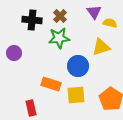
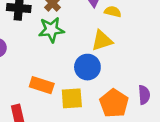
blue circle: (78, 66) -> (87, 67), moved

